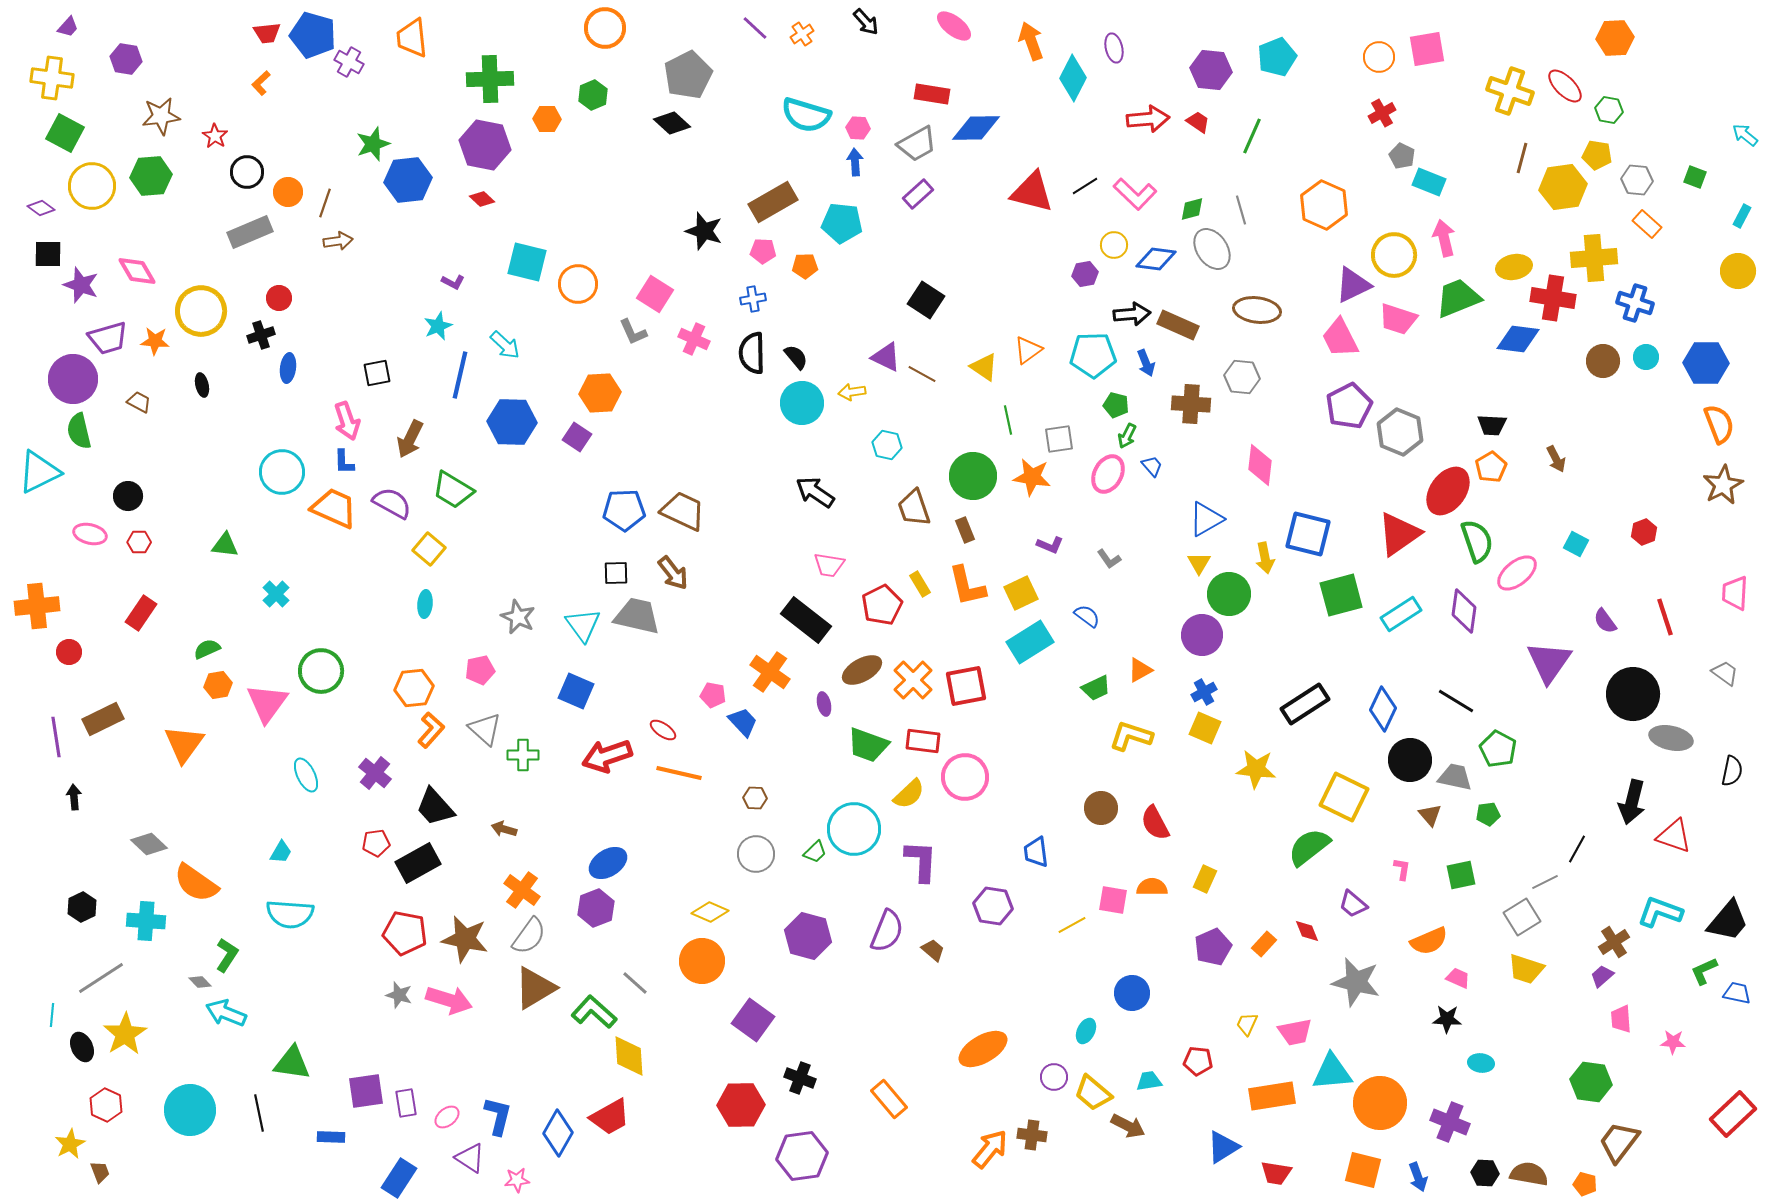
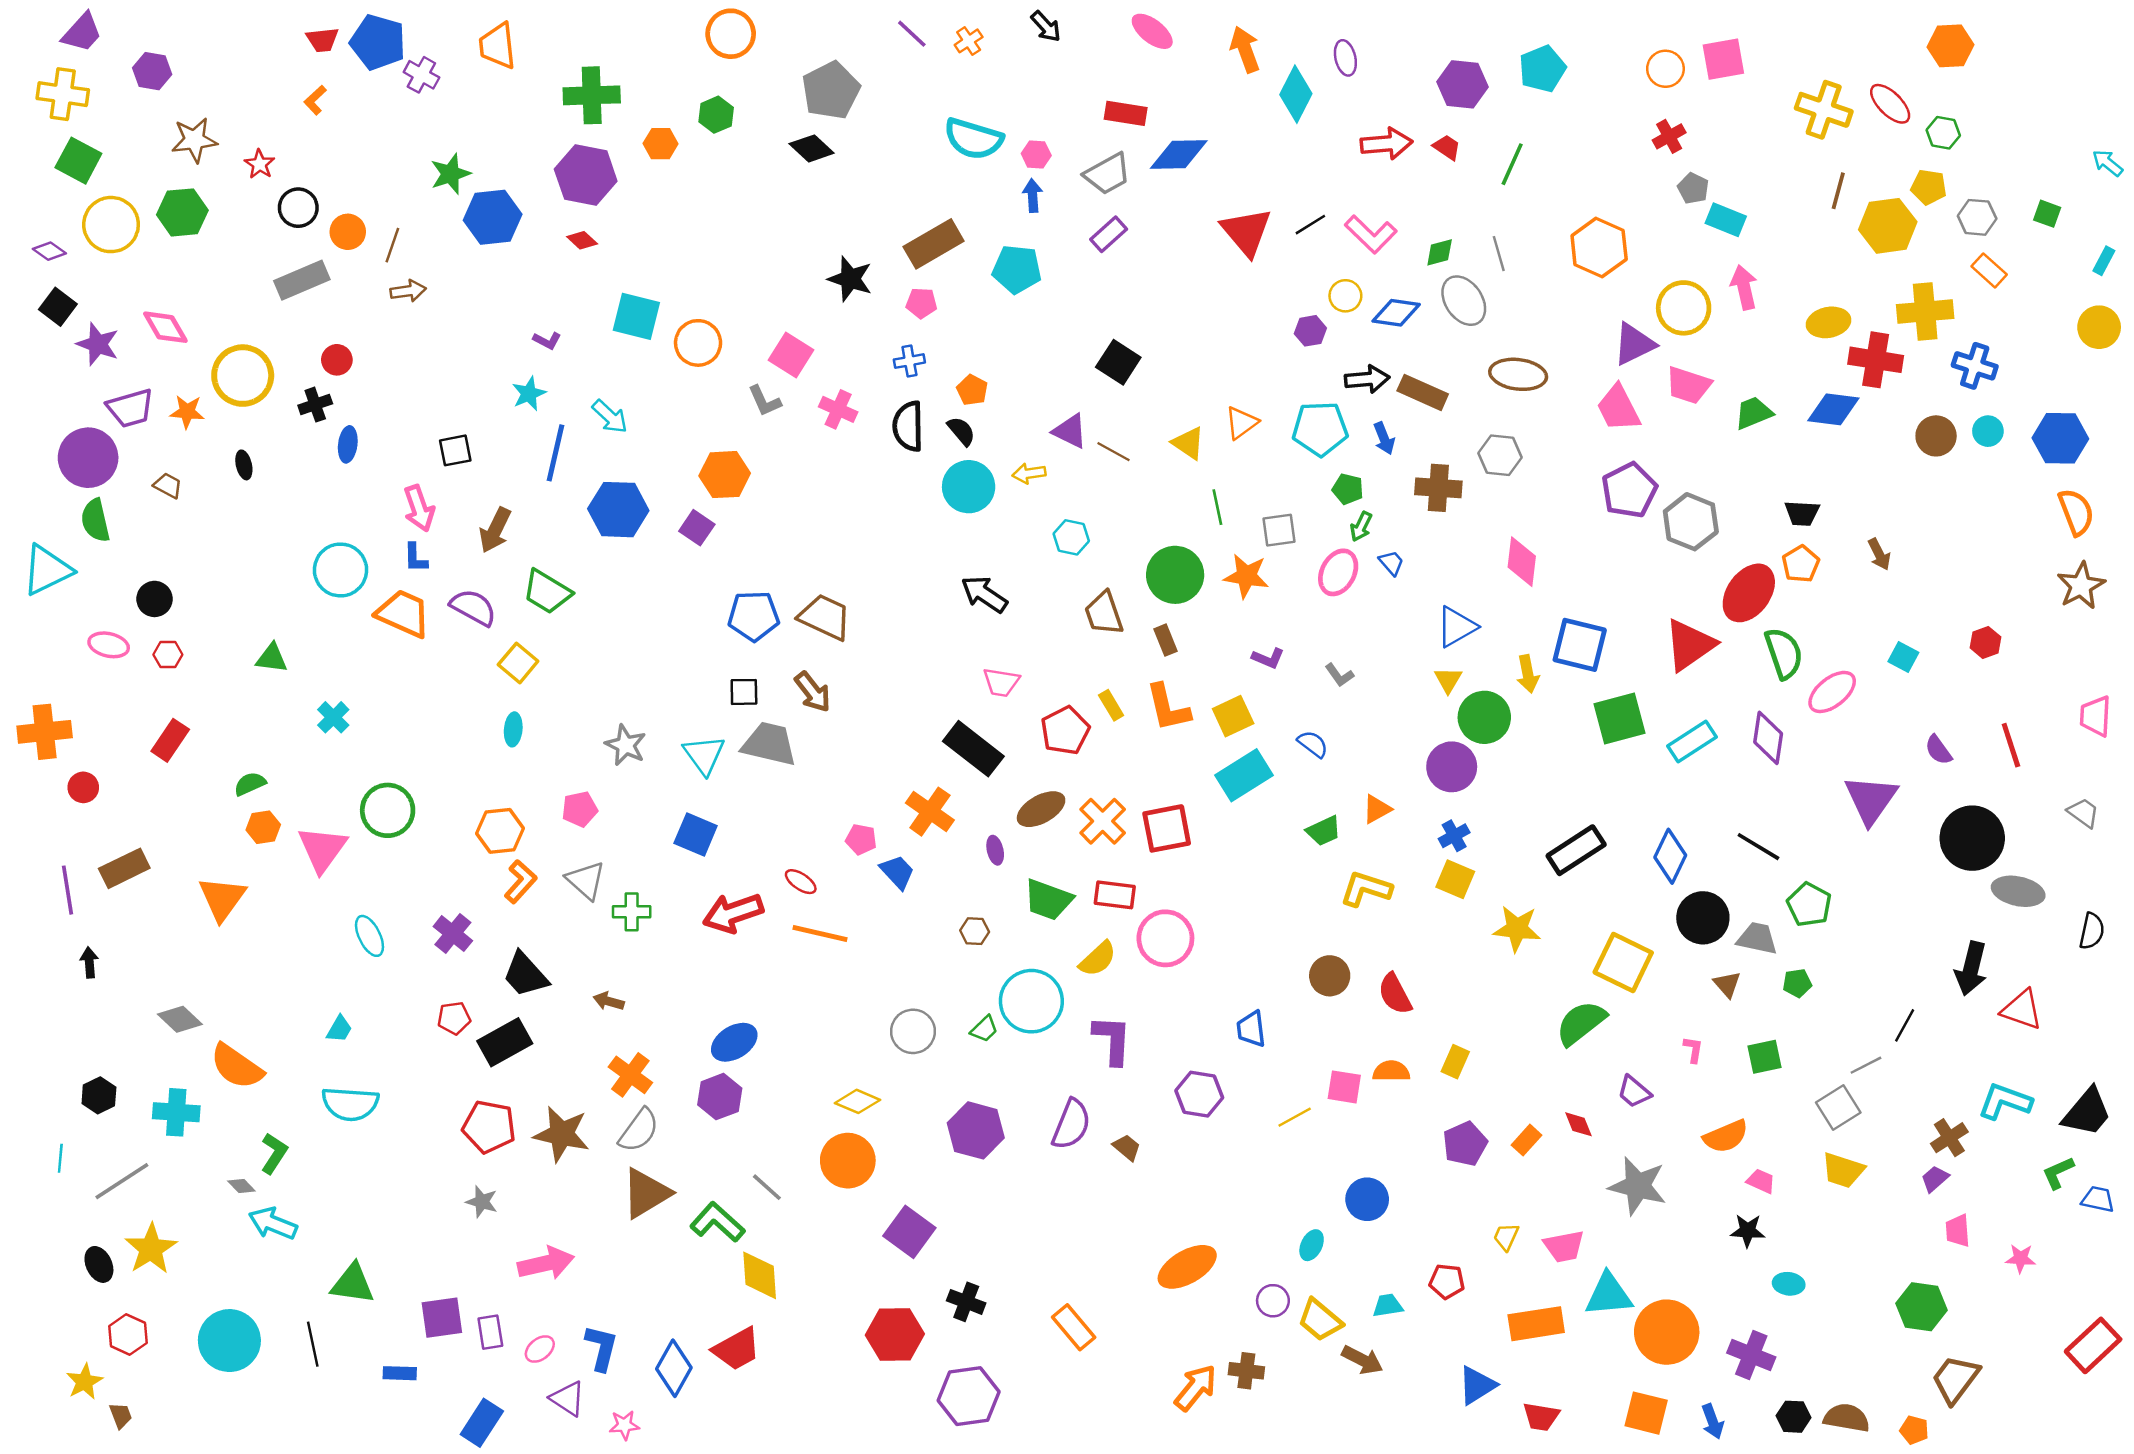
purple trapezoid: (68, 27) -> (82, 33), size x1.6
red triangle: (1032, 192) -> (1246, 232), turned 36
black square: (48, 254) -> (58, 307), turned 36
orange pentagon: (805, 266) -> (972, 390), moved, turned 30
green trapezoid: (1458, 298) -> (1754, 413), moved, size x0.7
brown hexagon: (755, 798) -> (975, 931), moved
pink arrow: (449, 1000) -> (546, 1263), moved, turned -30
cyan line: (52, 1015) -> (60, 1158), moved

